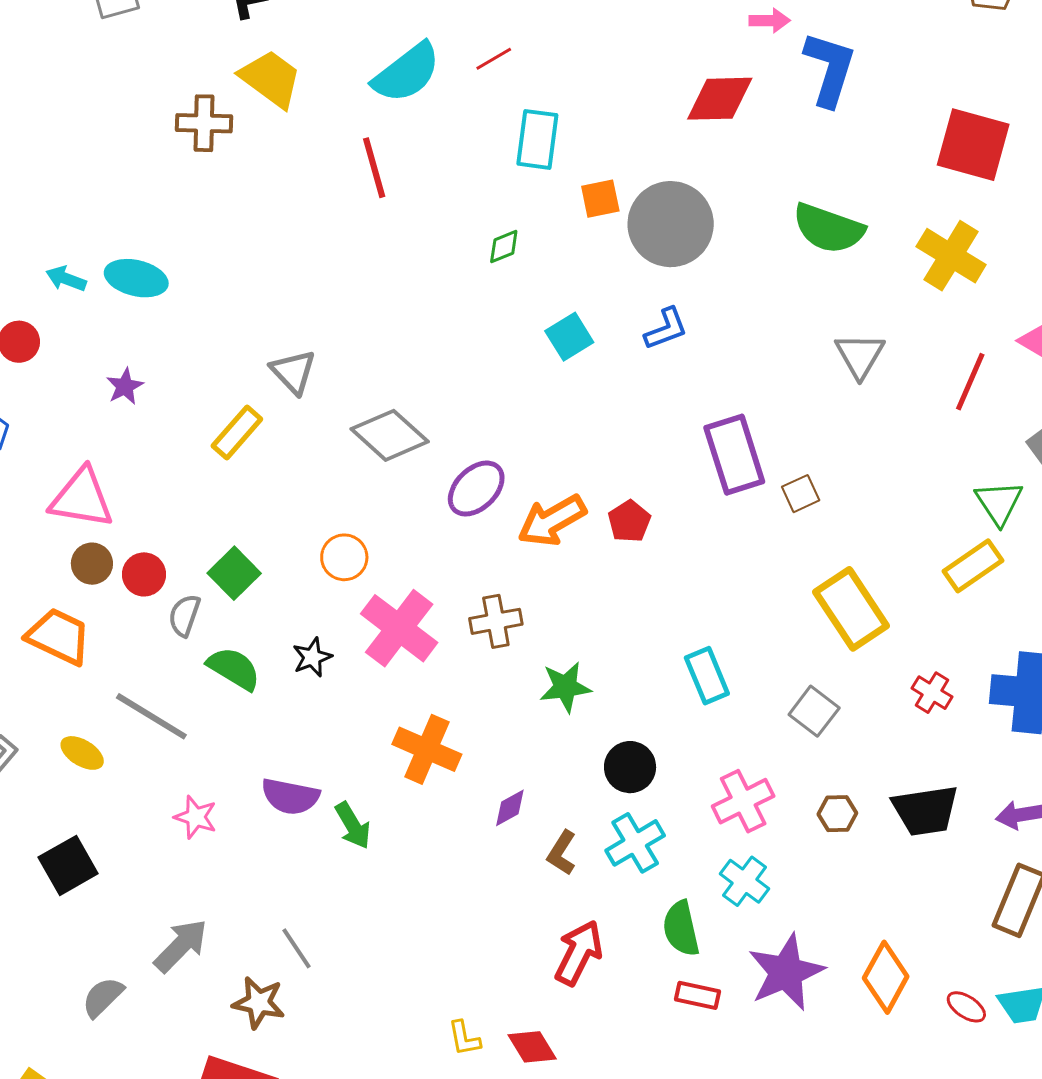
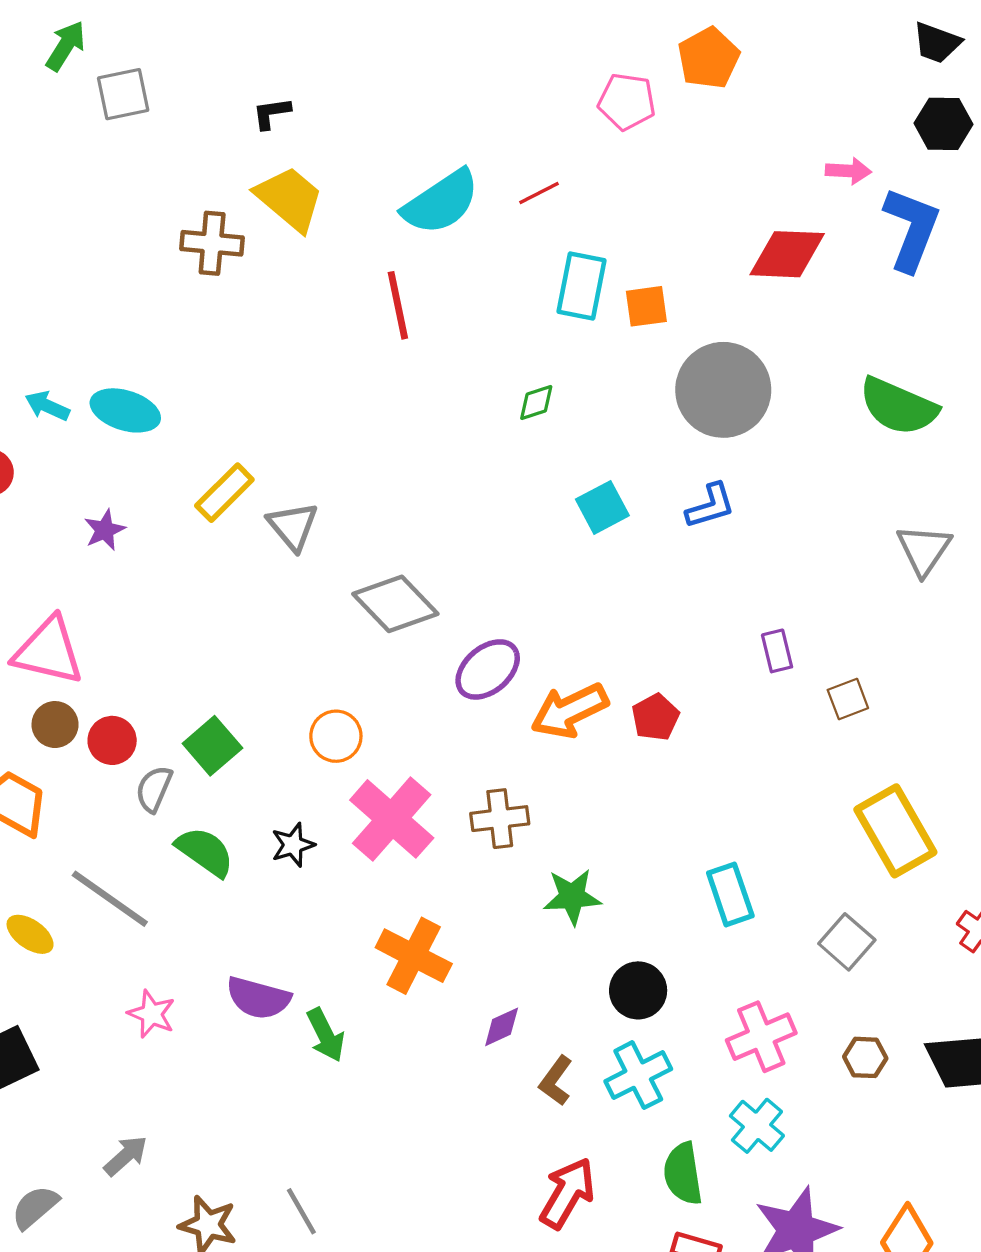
orange square: (600, 199) -> (646, 306), moved
yellow rectangle: (237, 433) -> (224, 493), moved
purple rectangle: (734, 455) -> (777, 651), size x0.5
gray arrow: (181, 946) -> (126, 1156), size x0.7
gray line: (296, 948) -> (301, 1211), moved

